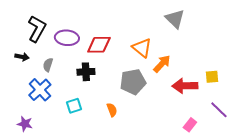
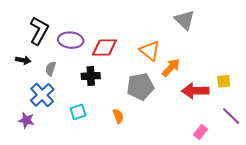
purple star: (25, 124) -> (26, 120), moved

